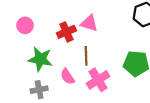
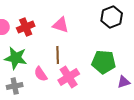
red cross: (66, 32) -> (26, 27), moved

